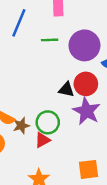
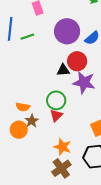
green line: (50, 40) -> (27, 37), moved
brown star: (21, 126) -> (32, 121), moved

